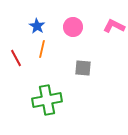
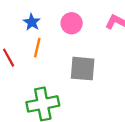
gray square: (83, 68) -> (83, 69), size x1.4

